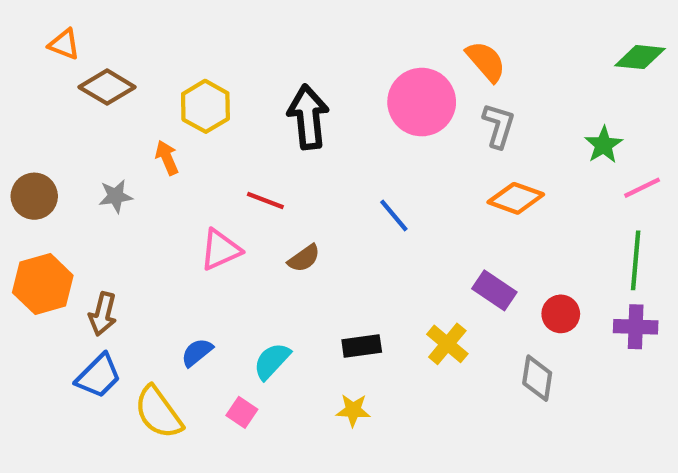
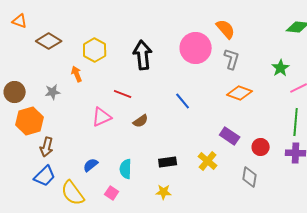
orange triangle: (64, 44) -> (20, 21), moved
orange hexagon: (43, 284) -> (30, 121), moved
cyan semicircle: (272, 361) -> (126, 169), turned -42

